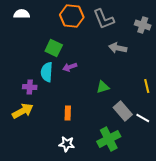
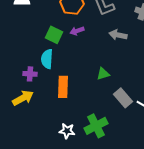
purple arrow: (70, 67) -> (77, 31), moved
orange rectangle: (68, 113) -> (63, 87), moved, size x1.5
green cross: (109, 139) -> (96, 126), moved

